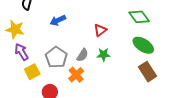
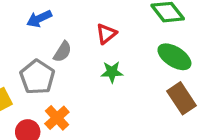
gray semicircle: (82, 55) -> (62, 52), moved
orange cross: (76, 75) -> (57, 118), moved

